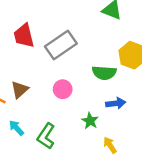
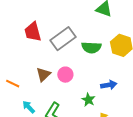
green semicircle: (104, 73) -> (91, 48), moved
brown triangle: (20, 90) -> (43, 74), moved

